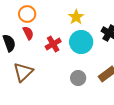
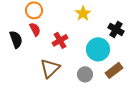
cyan circle: (81, 42) -> (98, 49), moved
brown triangle: (23, 72) -> (50, 68), moved

